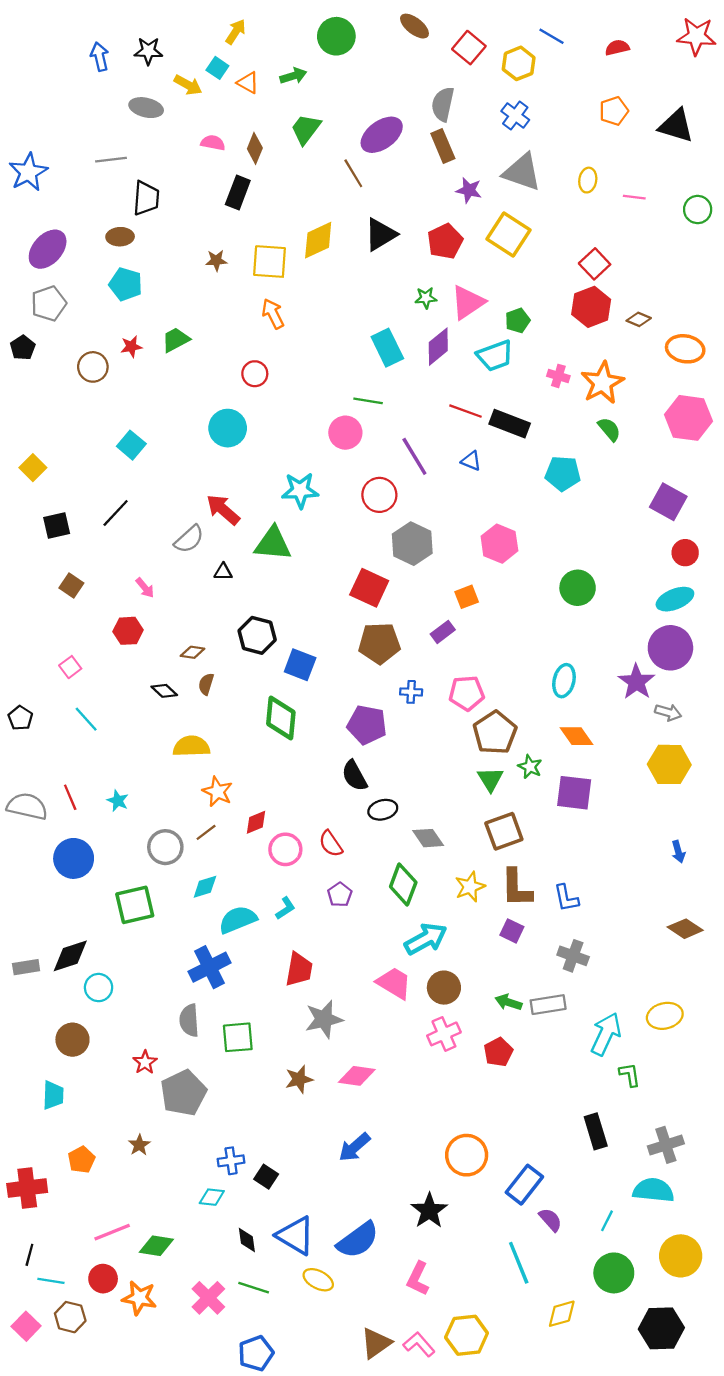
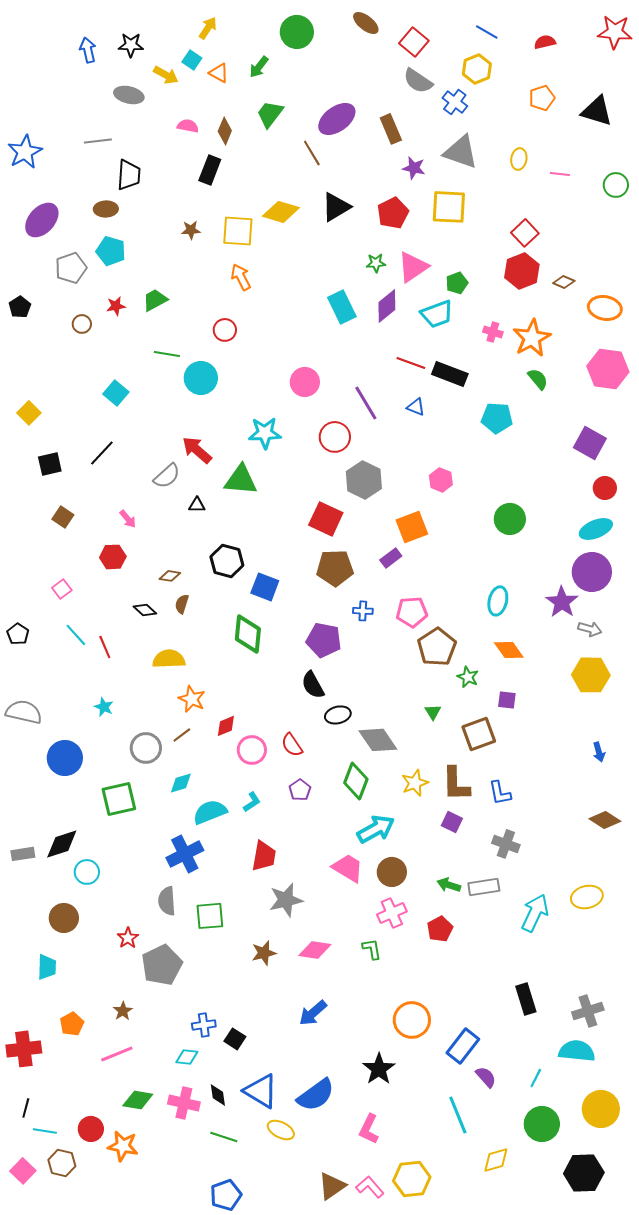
yellow hexagon: (519, 63) -> (477, 69), moved
green arrow: (293, 76) -> (259, 67), turned 145
gray semicircle: (443, 104) -> (418, 81), moved, turned -68
yellow square: (508, 234) -> (449, 207), turned -30
yellow diamond: (318, 240) -> (281, 212), turned 42
gray pentagon: (49, 304) -> (71, 268), moved
brown circle: (93, 367) -> (82, 324), size x0.7
green line: (368, 401) -> (167, 354), moved
pink hexagon: (499, 544) -> (441, 480), size x0.7
orange square: (467, 597) -> (412, 527), size x1.5
green triangle: (490, 779) -> (433, 712), moved, size x0.7
purple square: (574, 793) -> (507, 700), size x0.6
red line: (70, 797) -> (105, 647), moved
brown square: (504, 831) -> (479, 734), moved
gray diamond: (428, 838) -> (378, 740), size x1.4
green L-shape: (630, 1075) -> (372, 949), moved
pink line: (112, 1232) -> (117, 1054), moved
pink cross: (208, 1298) -> (184, 1103), moved, turned -32

